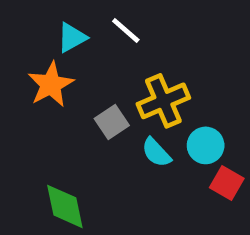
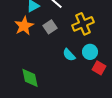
yellow cross: (163, 101) -> (83, 24), moved
gray square: (112, 122) -> (50, 27), moved

